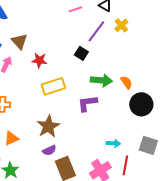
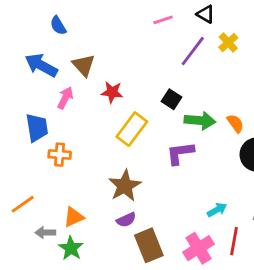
black square: (81, 53) -> (172, 99), moved
yellow rectangle: (53, 86) -> (132, 129), turned -35
orange triangle: (11, 138) -> (74, 217), moved
cyan arrow: (113, 143) -> (217, 210), turned -32

